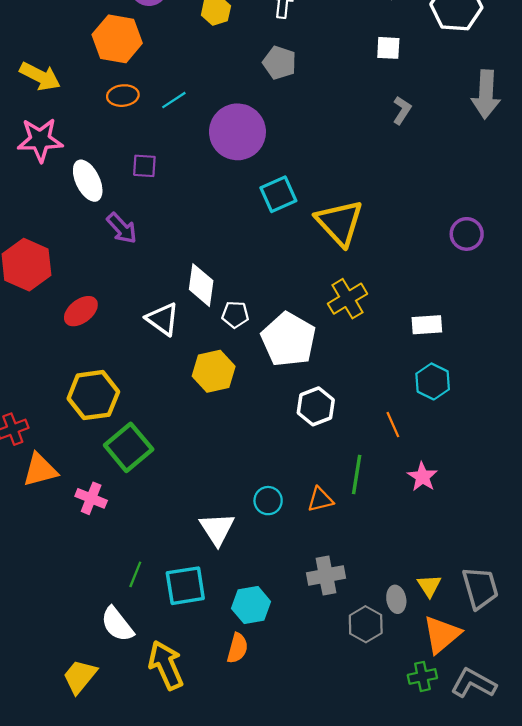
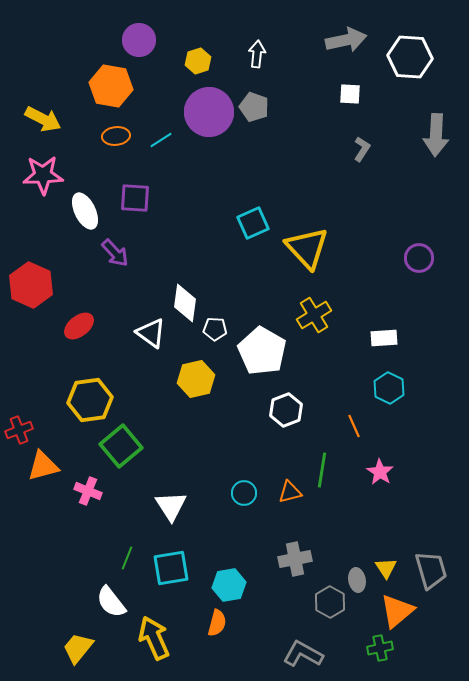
purple circle: (237, 132) -> (209, 112), moved
purple square: (144, 166) -> (135, 198), size x1.4
white triangle: (217, 529) -> (171, 506), moved
gray L-shape: (473, 683) -> (303, 654), moved

